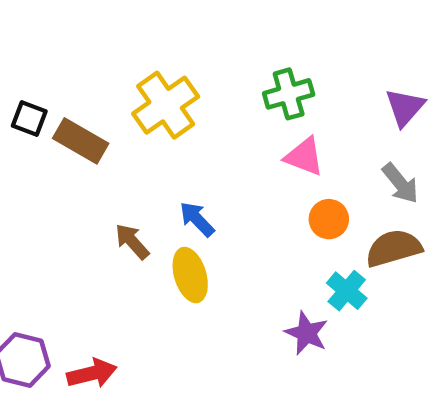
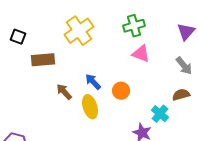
brown rectangle: (81, 141) -> (43, 60), moved, turned -35
orange circle: (329, 219) -> (121, 91), moved
brown semicircle: (394, 248) -> (181, 95), size x0.7

